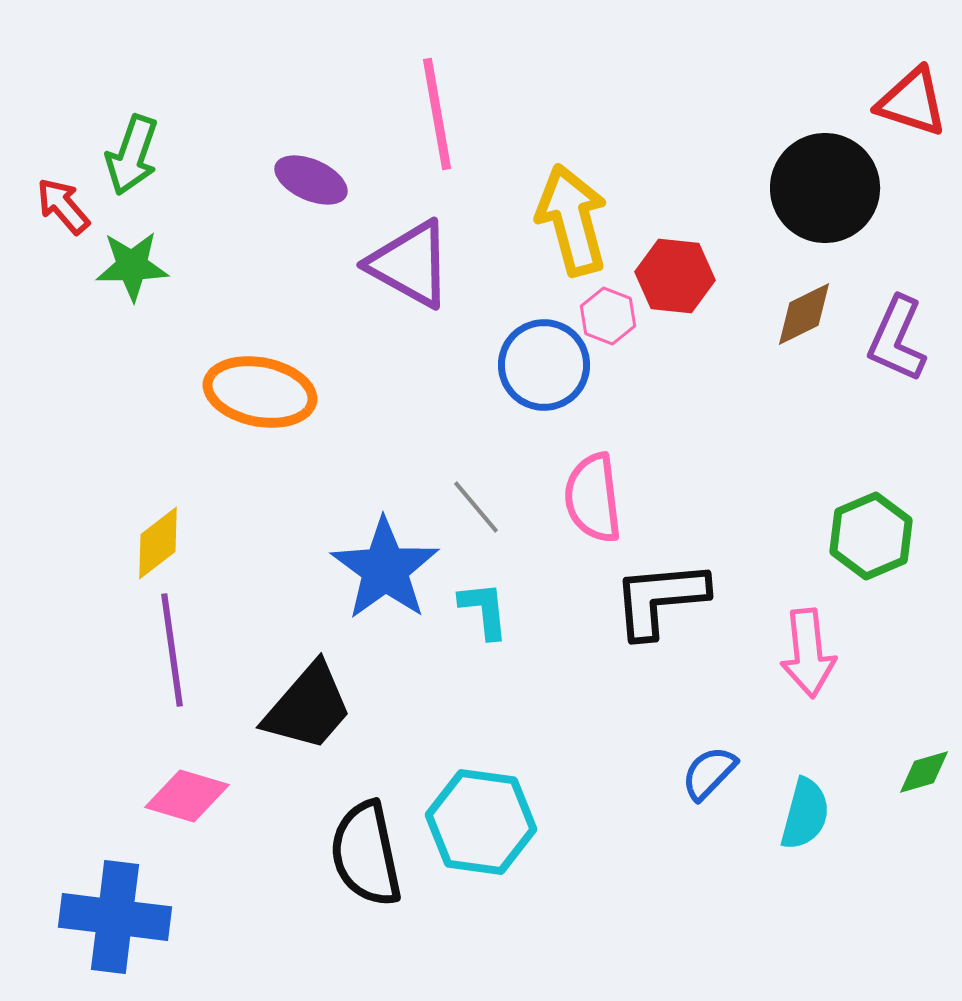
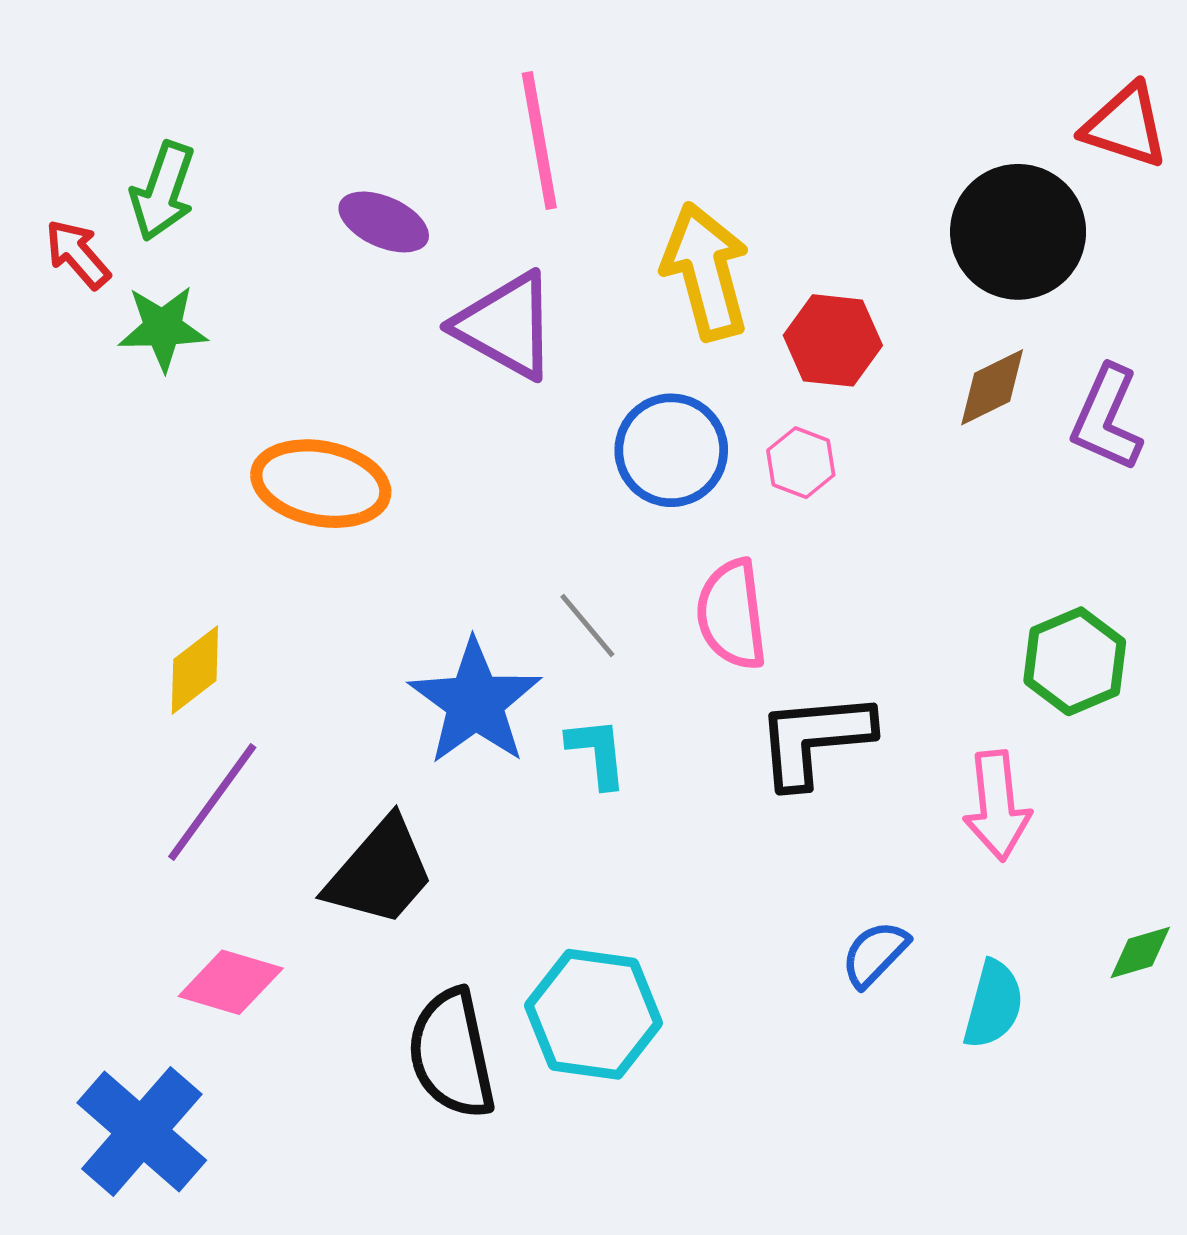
pink hexagon: (608, 316) -> (801, 463), moved
purple line: (172, 650) -> (212, 802), turned 44
blue cross: (115, 917) -> (142, 1132), turned 34

